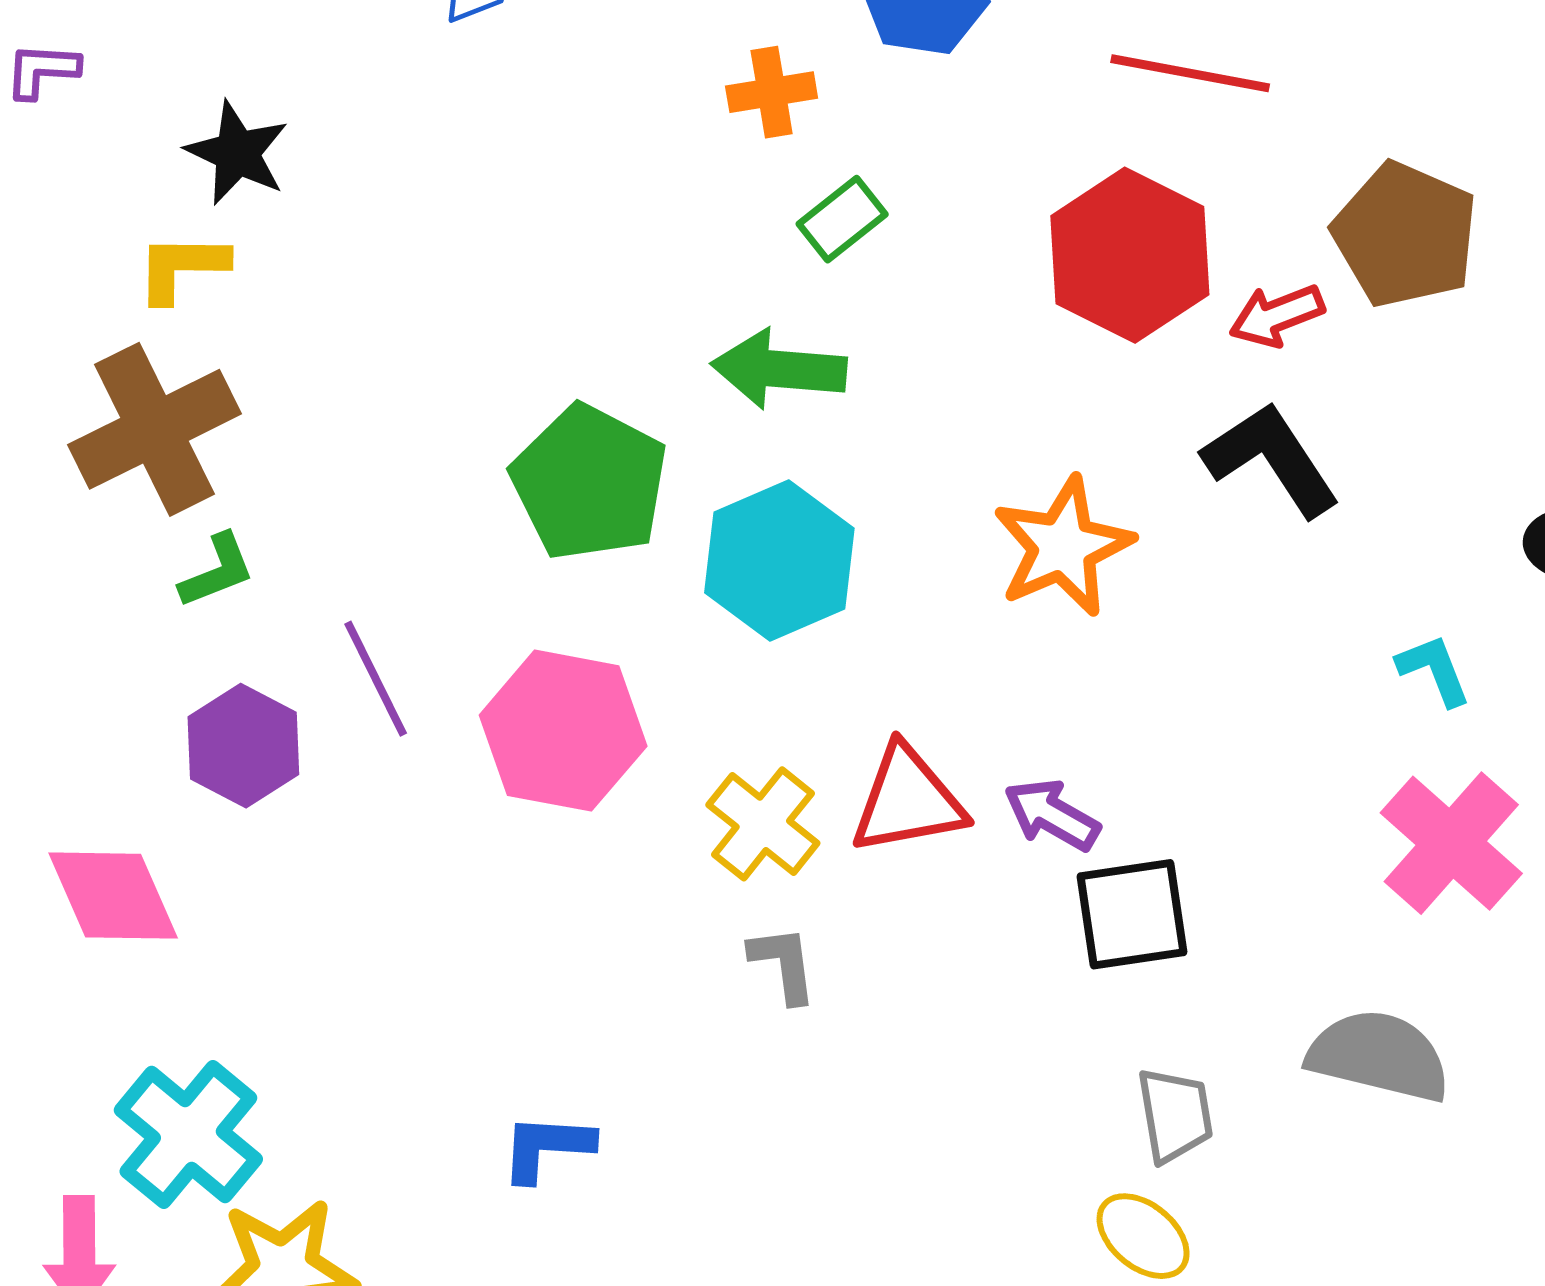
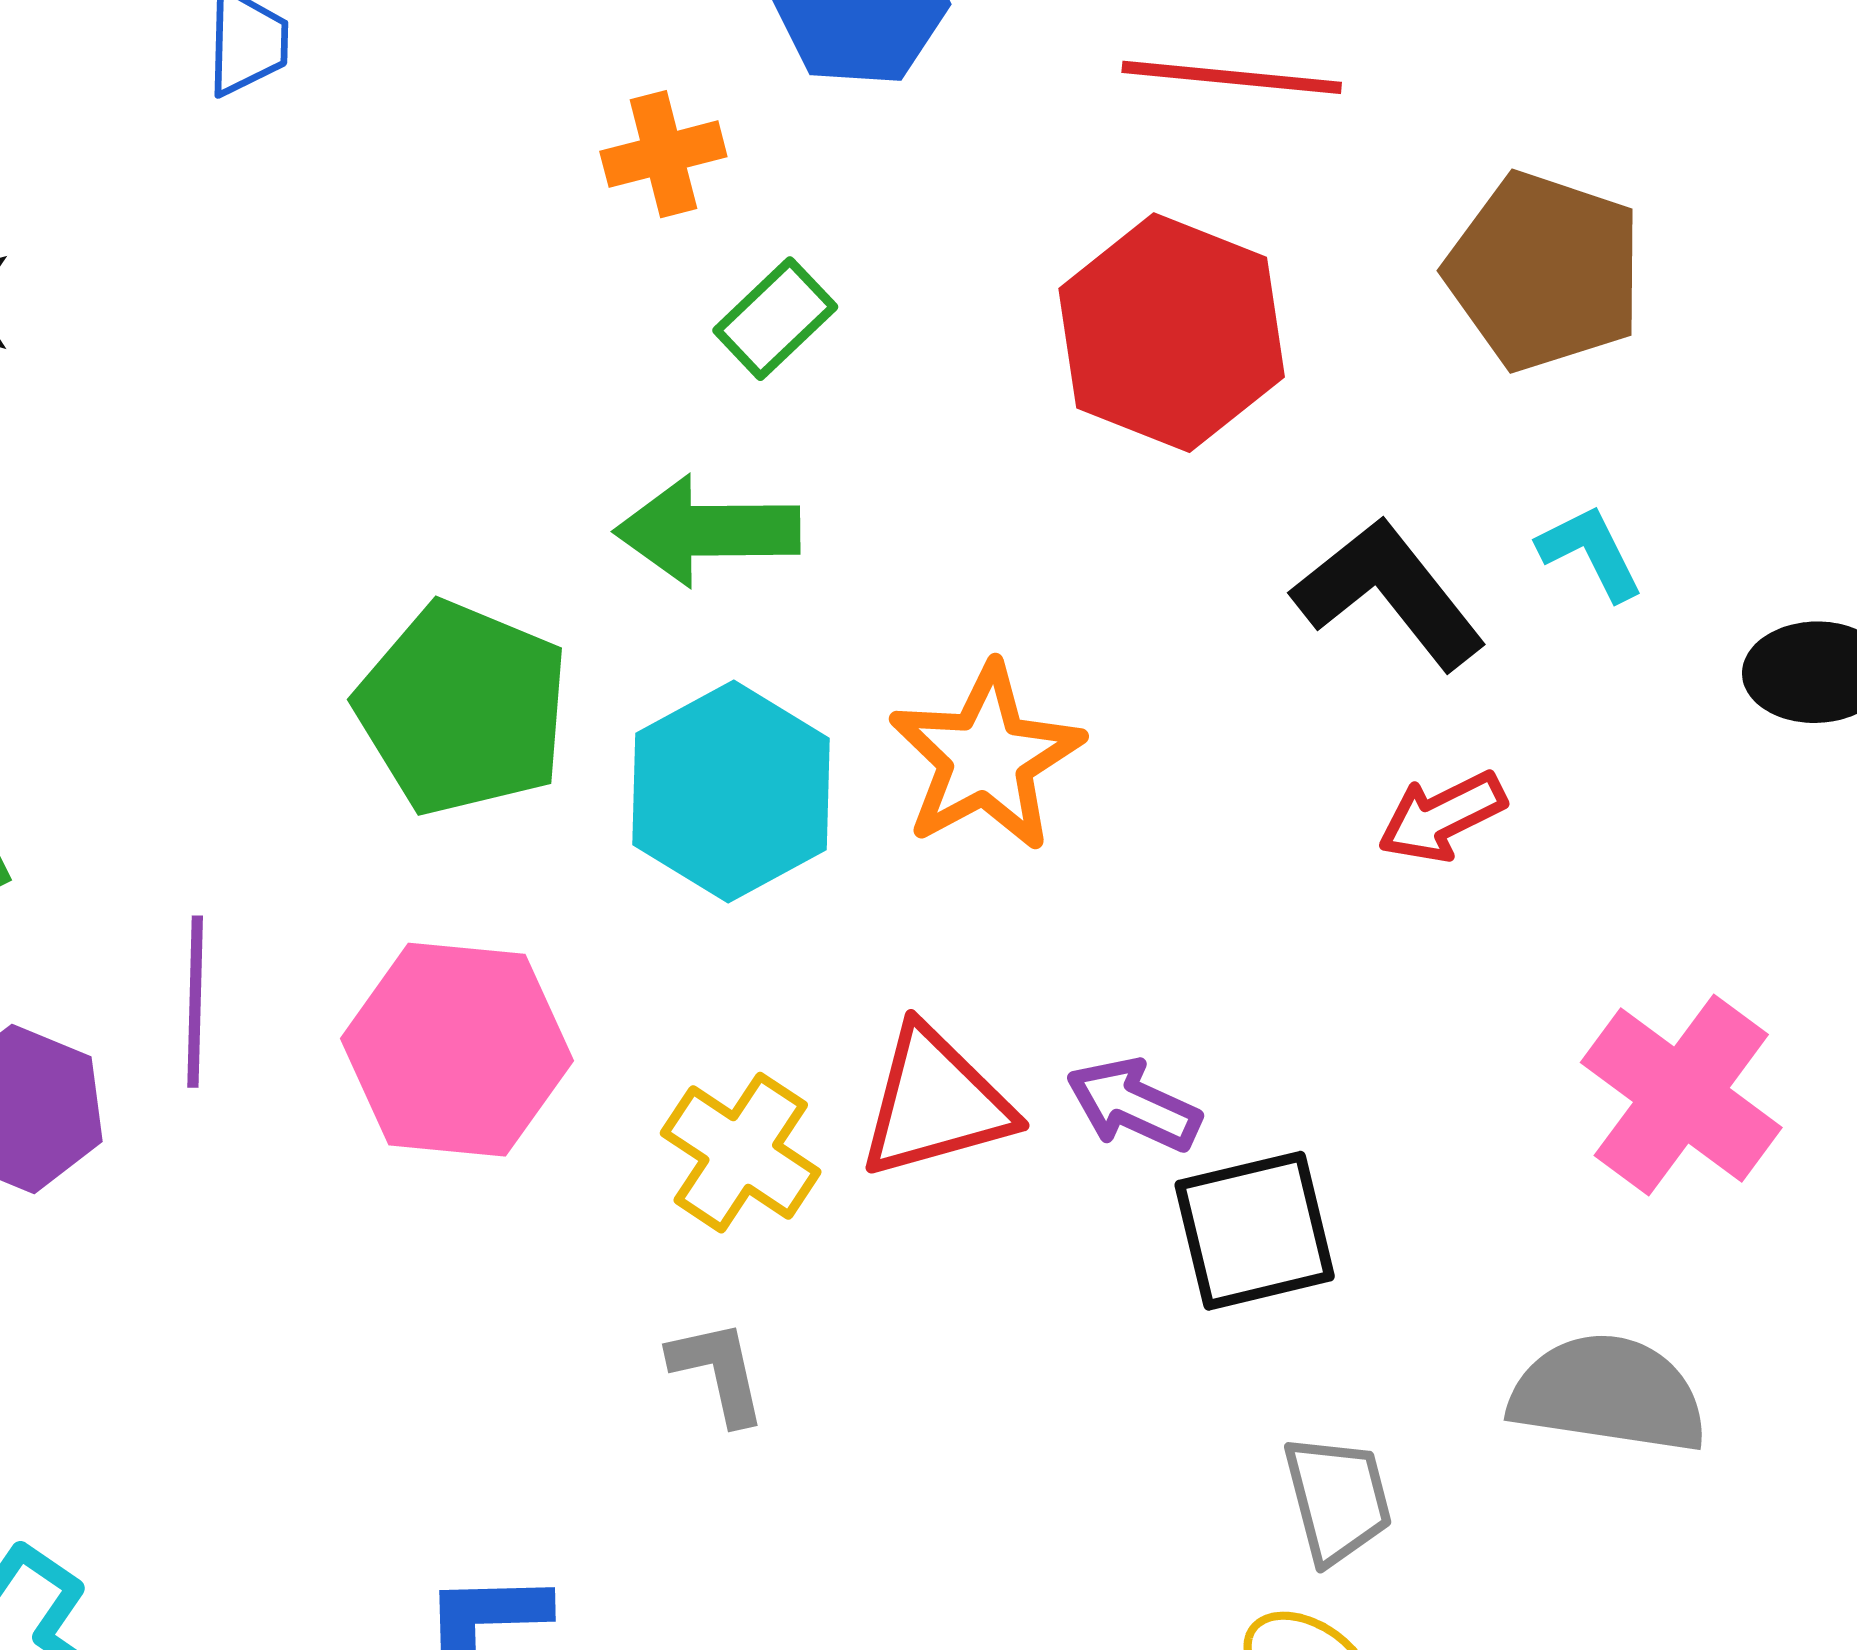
red arrow: (1277, 316) -> (1442, 817), moved
orange star: (1063, 547) -> (986, 758), moved
cyan L-shape: (1434, 670) -> (1590, 552), moved
purple line: (376, 679) -> (195, 1002), turned 33
gray L-shape: (783, 964) -> (718, 1372), moved

